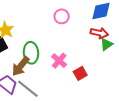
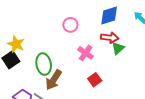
pink cross: (59, 61) -> (86, 53), moved
brown arrow: (21, 66) -> (54, 80), moved

